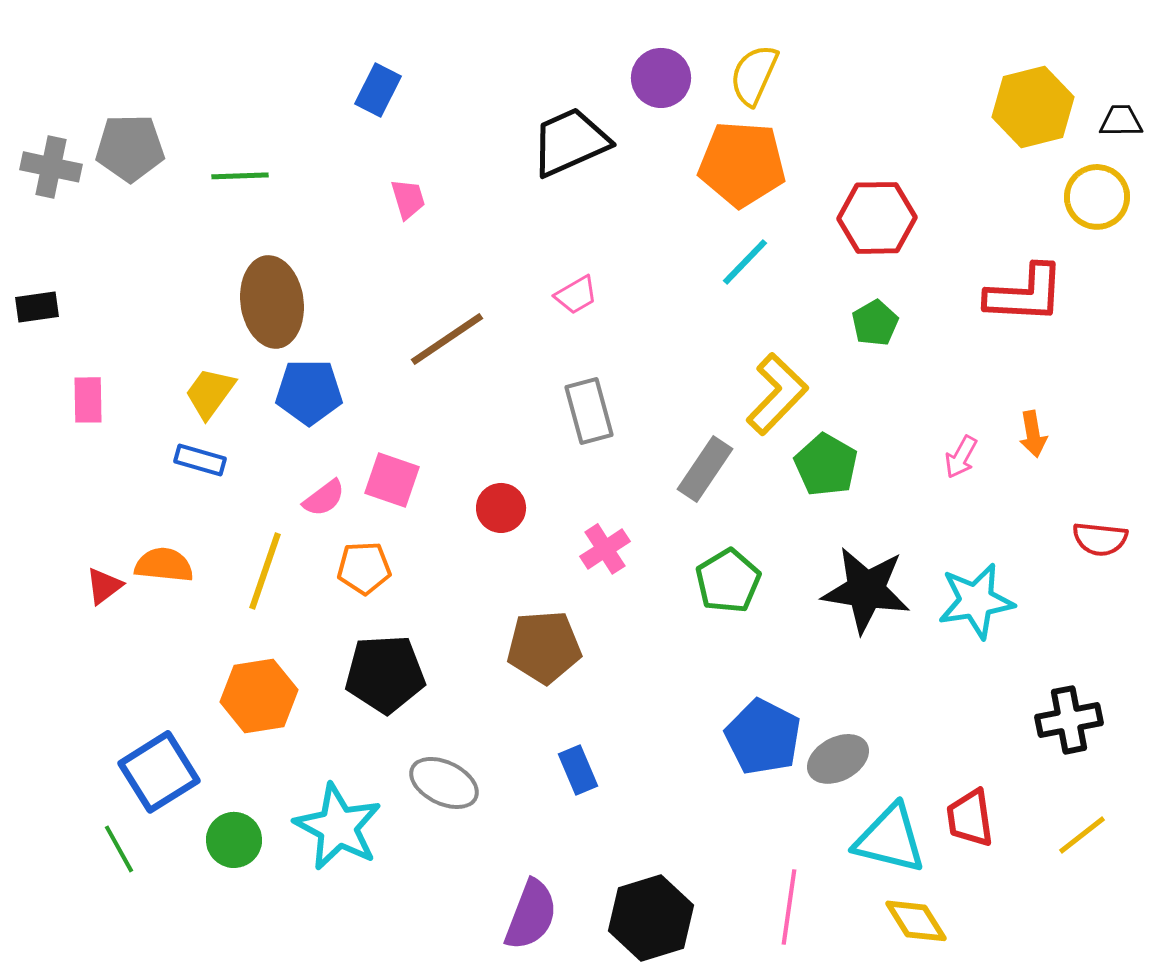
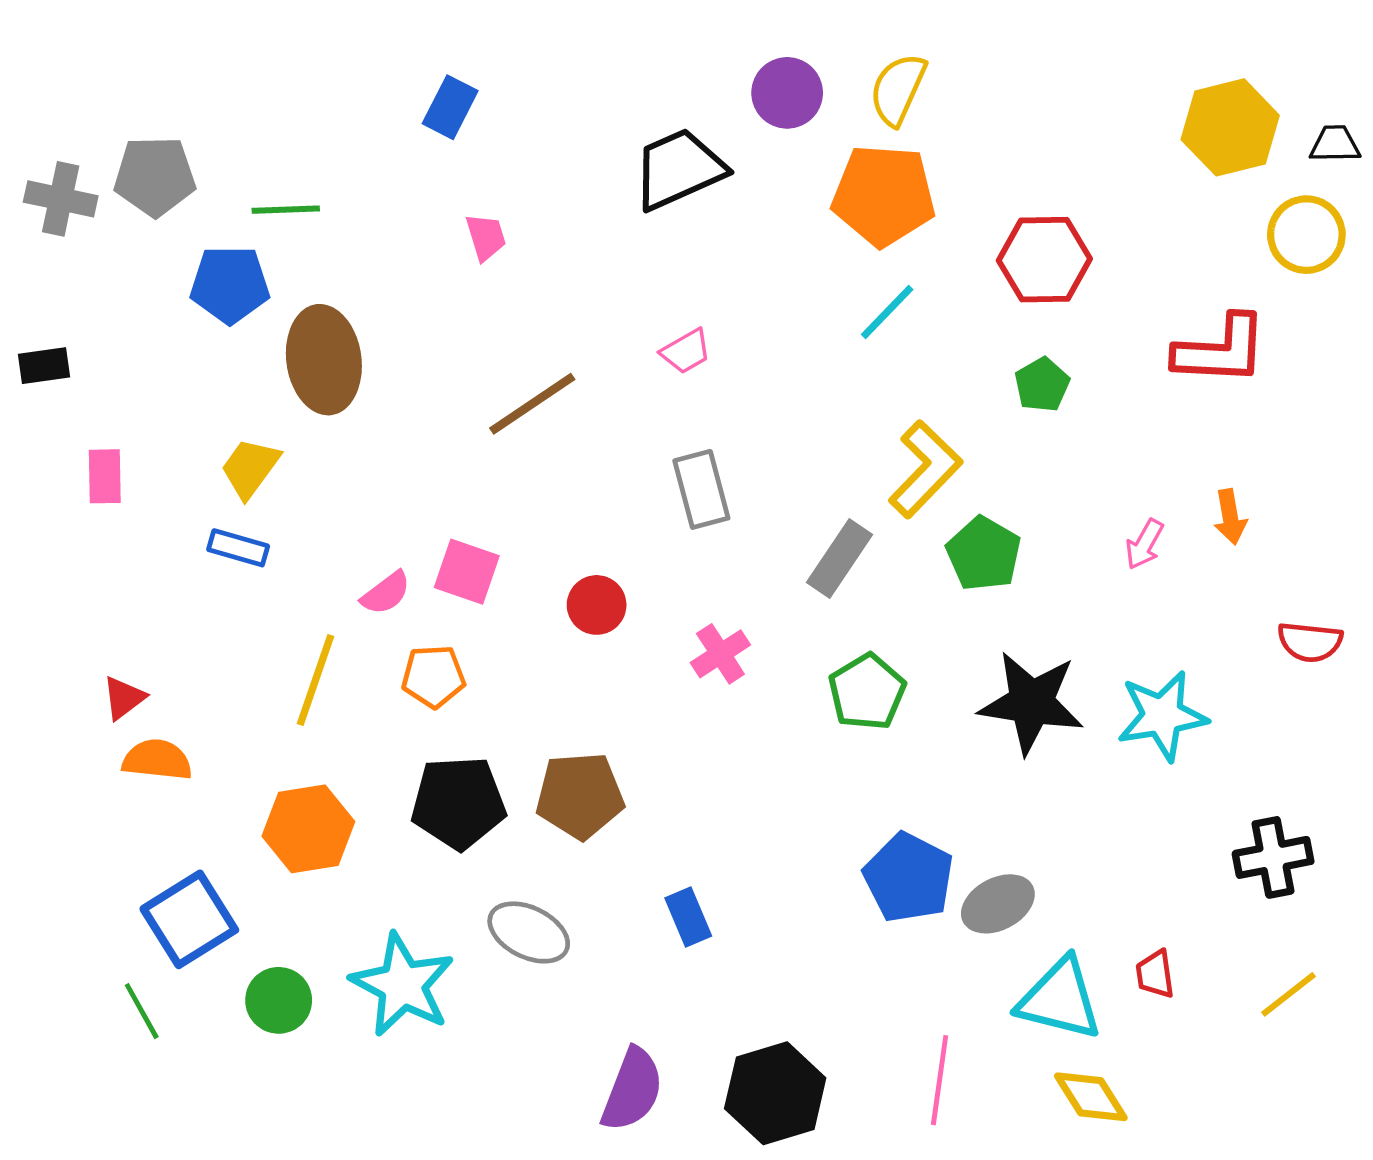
blue pentagon: (309, 392) -> (230, 285), moved
orange semicircle: (164, 565) -> (157, 760), moved
brown pentagon: (544, 647) -> (580, 796), moved
red trapezoid: (970, 818) -> (1155, 974), size x0.7

